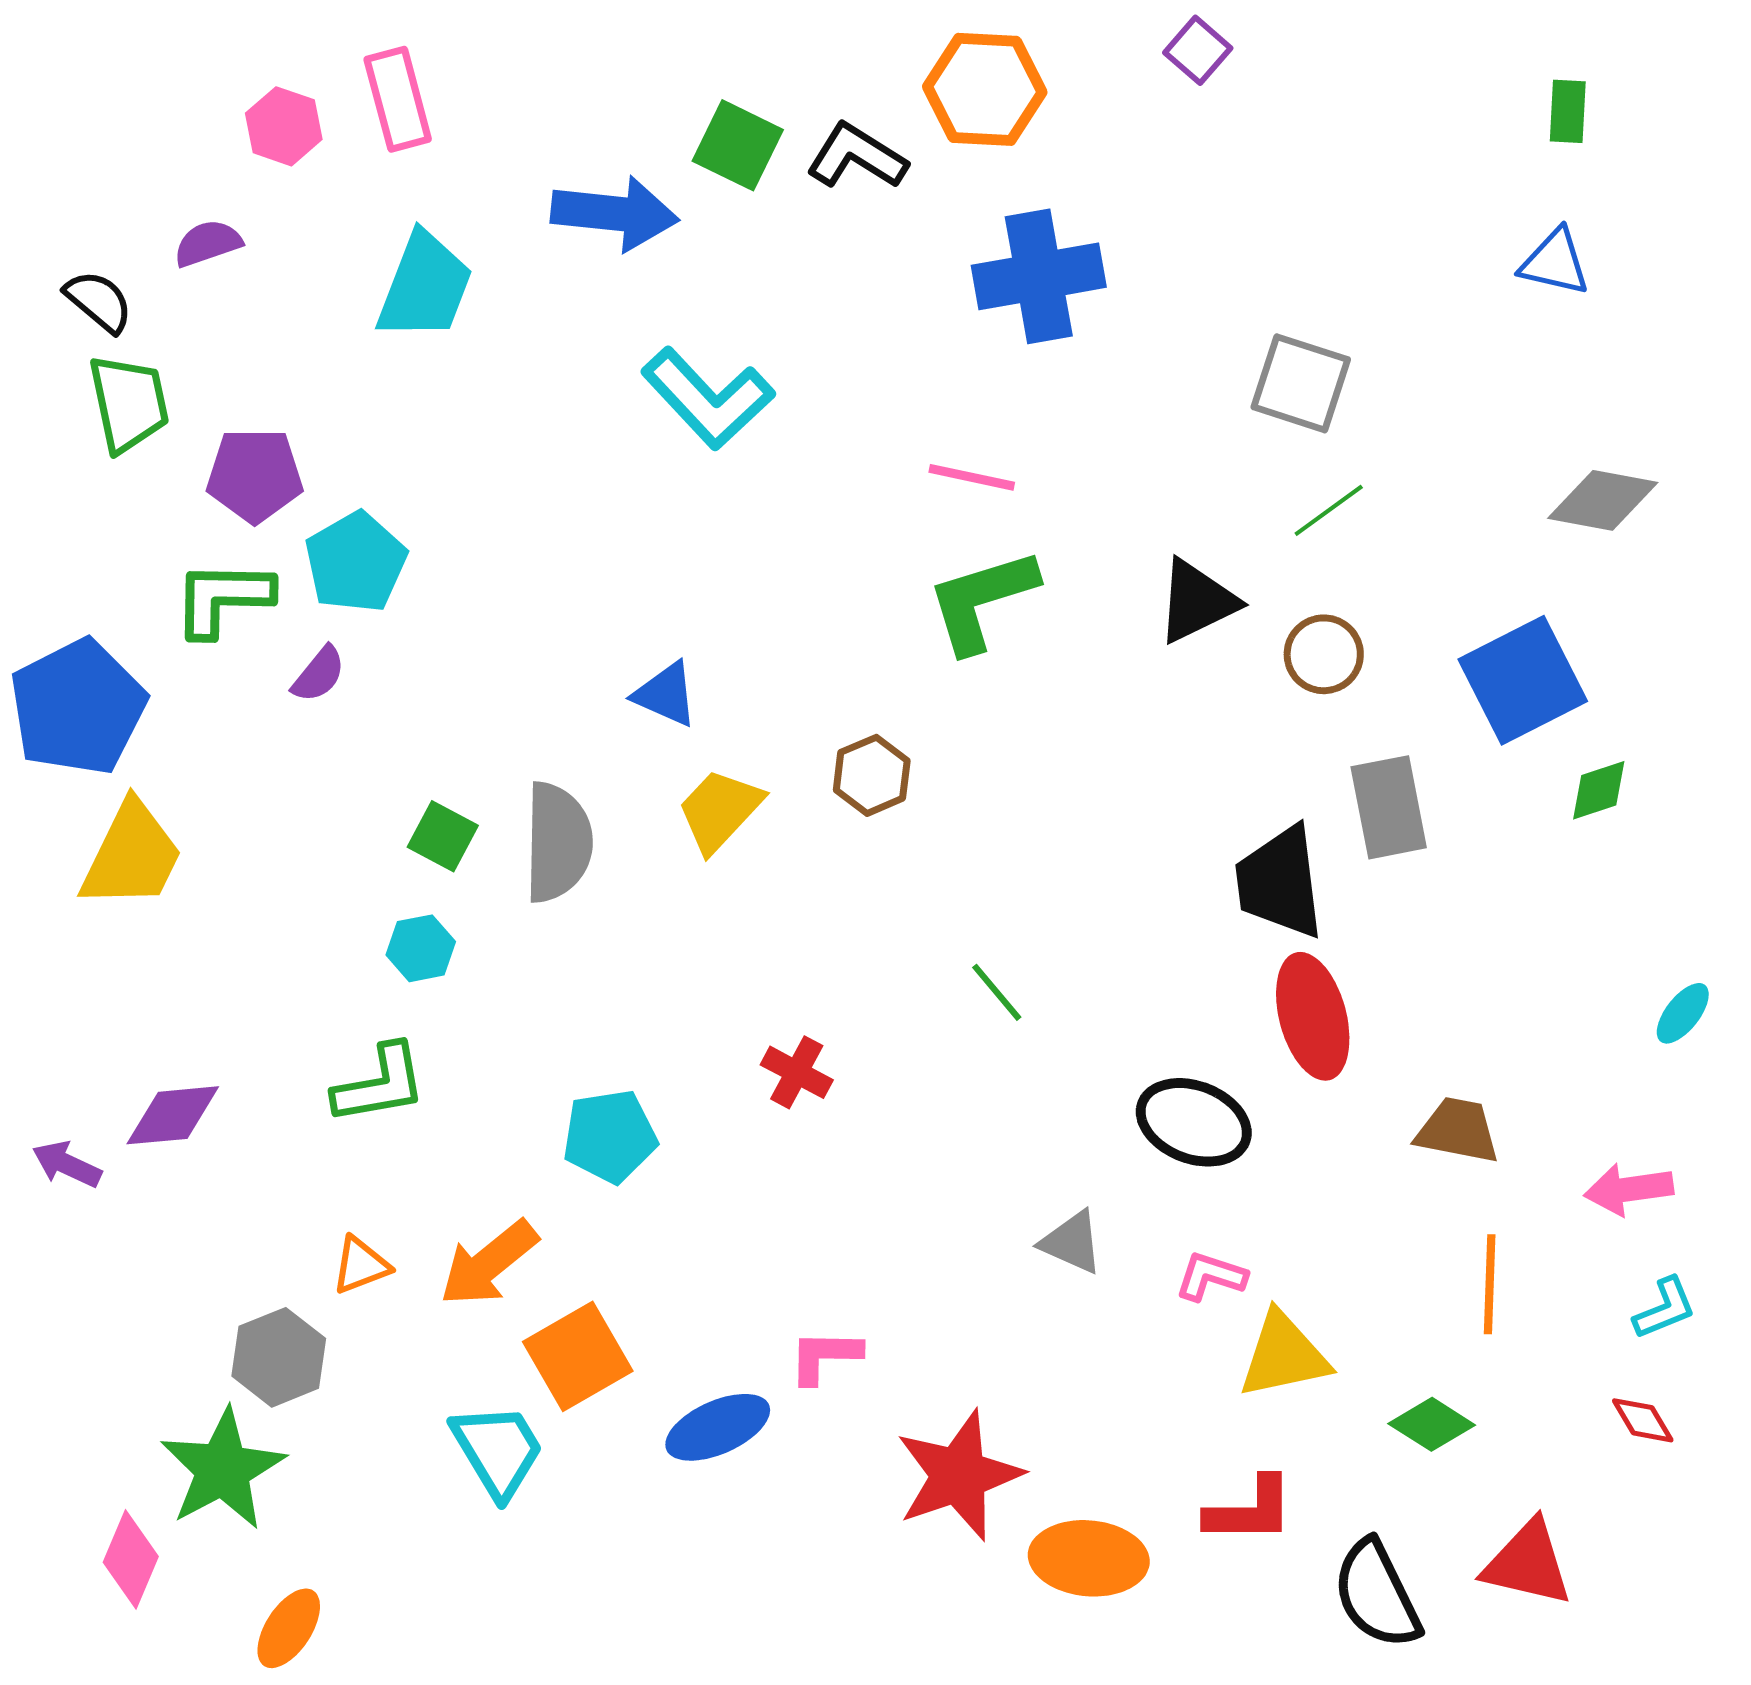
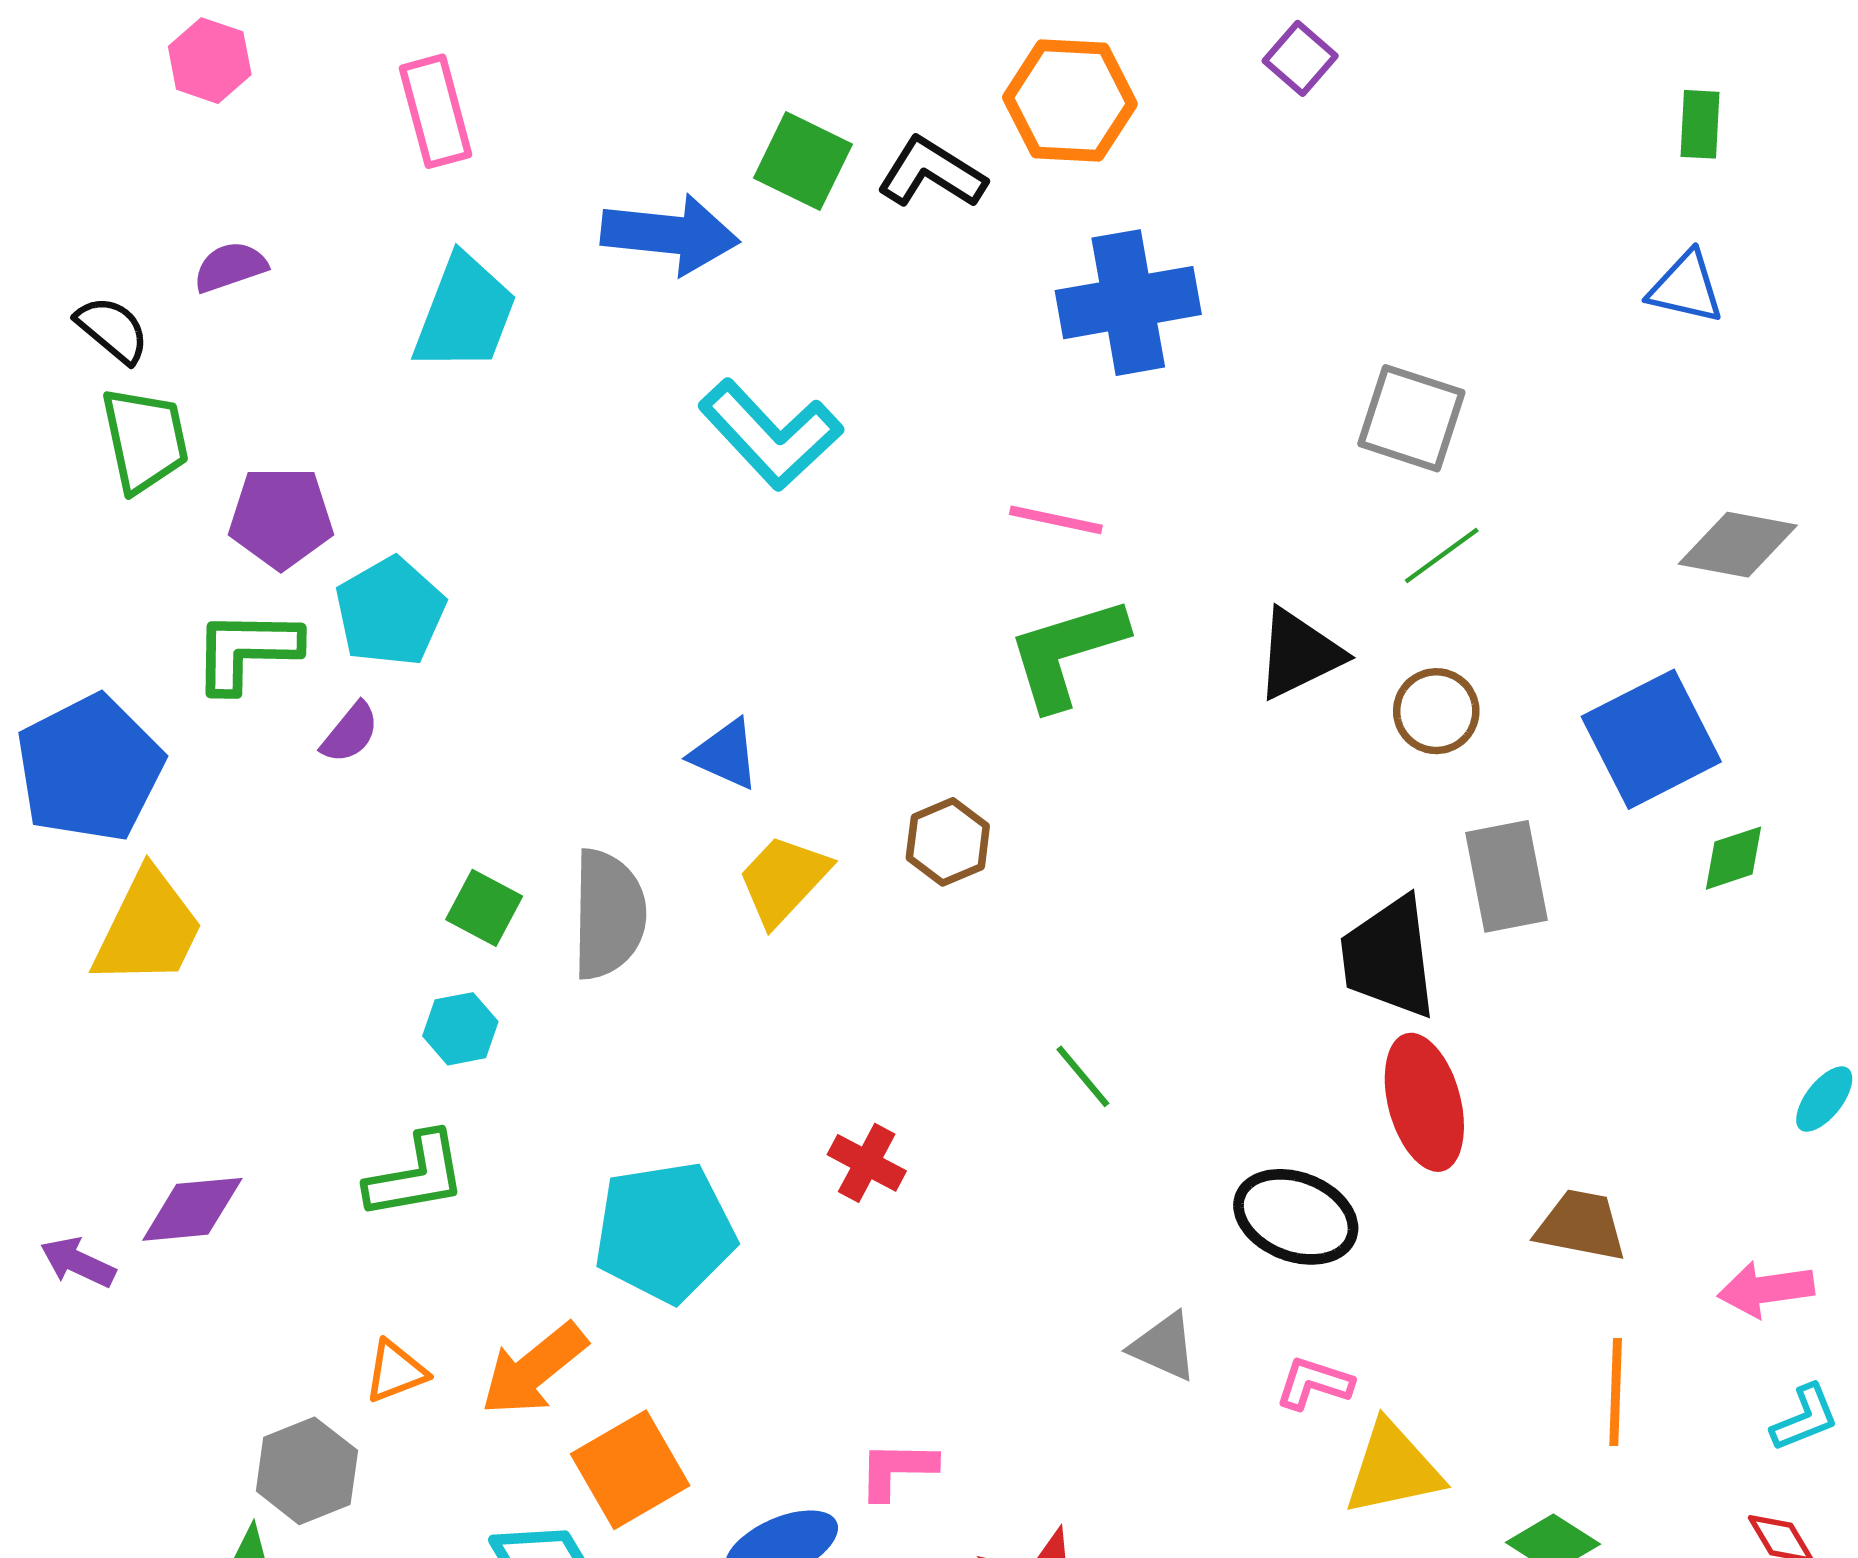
pink hexagon: (284, 126) -> (210, 61), moved
cyan pentagon: (610, 1136) -> (665, 1232), size x1.4

